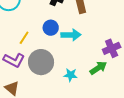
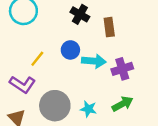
purple cross: (112, 48) -> (122, 69), moved
gray circle: (41, 62) -> (55, 106), moved

